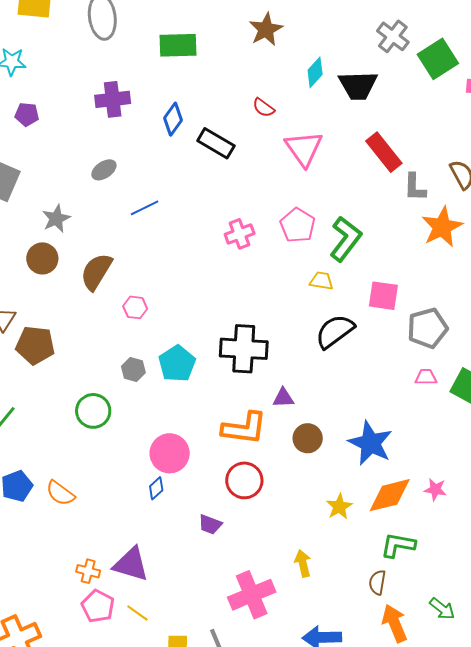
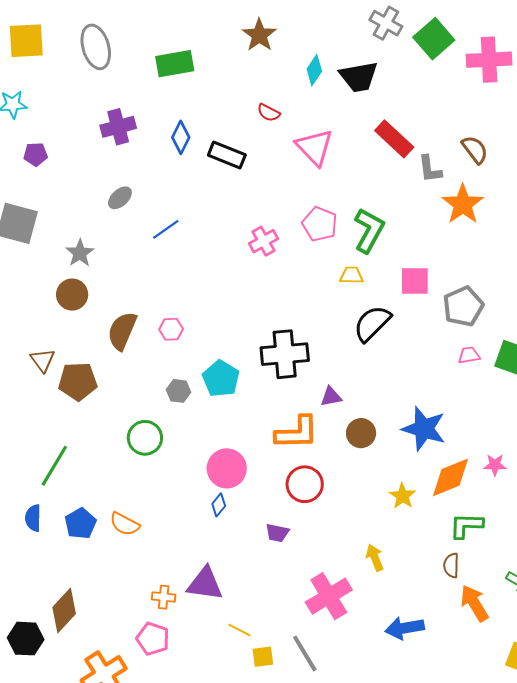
brown semicircle: (96, 272) -> (122, 331), moved
pink pentagon: (98, 606) -> (153, 639), moved
yellow line: (137, 613) -> (239, 630), moved

